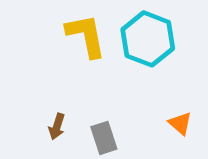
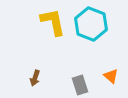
gray rectangle: (104, 138) -> (80, 85), moved

